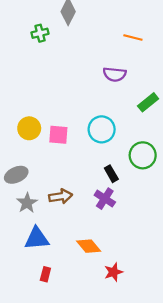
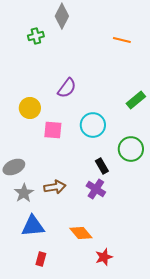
purple semicircle: (115, 74) -> (67, 88), moved, turned -60
yellow circle: (29, 128) -> (30, 108), moved

